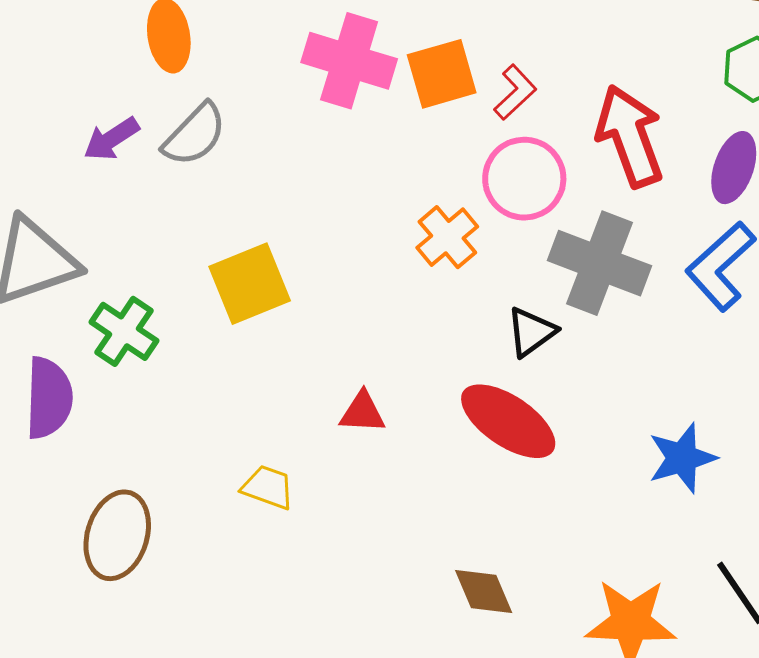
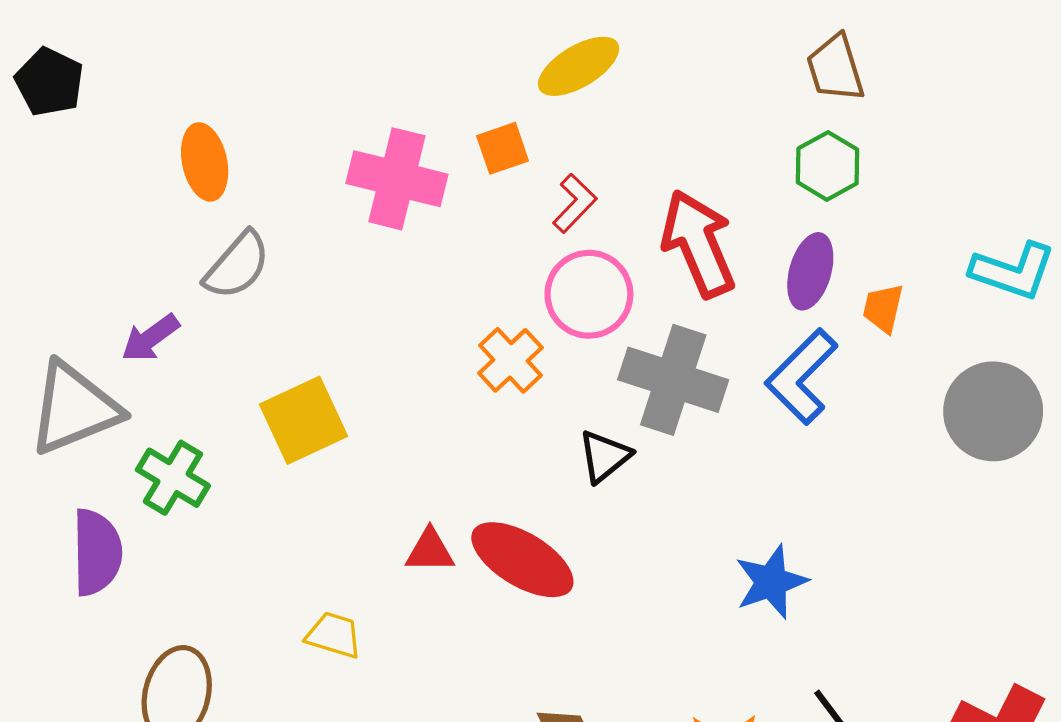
orange square: (442, 74) -> (503, 148), moved, size x0.7
purple arrow: (111, 139) -> (150, 338), moved
red ellipse: (508, 421) -> (522, 560), moved

